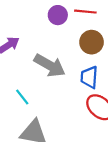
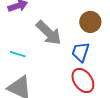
cyan line: (22, 97) -> (18, 54), turned -49

